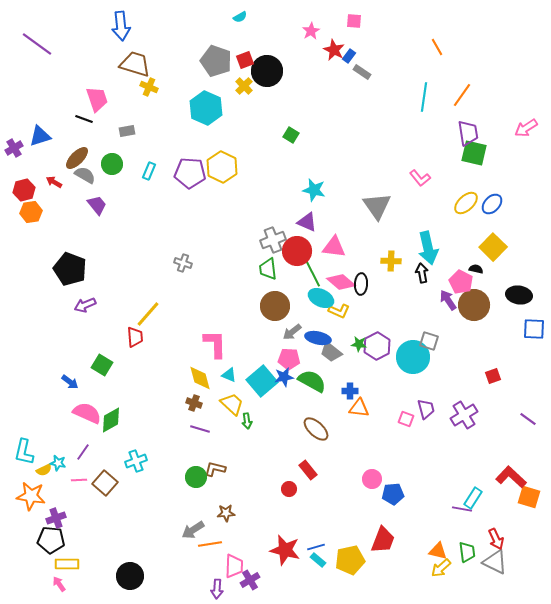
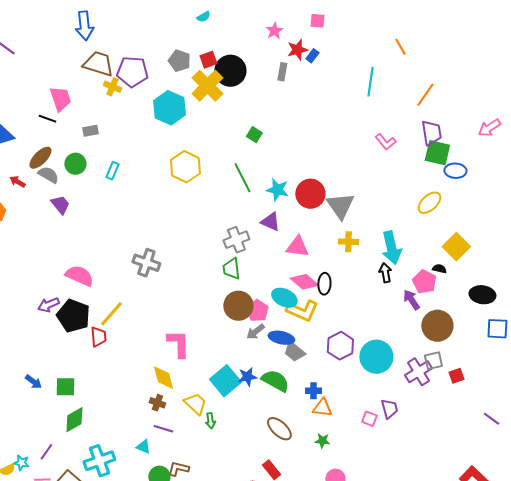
red star: (334, 50) -> (297, 50), turned 30
gray pentagon: (216, 61) -> (179, 61), size x0.7
gray rectangle: (362, 72) -> (282, 72), moved, turned 66
yellow cross: (244, 86) -> (207, 86), size x1.8
cyan line: (424, 97) -> (370, 82), moved
purple pentagon: (190, 173) -> (132, 72), moved
pink L-shape: (420, 178) -> (385, 142), moved
blue ellipse: (492, 204) -> (455, 171), moved, turned 50
red circle: (297, 251) -> (310, 194), moved
yellow cross: (391, 261) -> (348, 242), moved
gray cross: (183, 263) -> (146, 263), size x1.5
black pentagon: (70, 269) -> (73, 316), moved
green line: (312, 272) -> (242, 178), moved
brown circle: (474, 305) -> (437, 326), moved
yellow L-shape: (339, 311) -> (302, 311), size x1.5
gray square: (429, 341) -> (433, 361), moved, turned -30
green star: (359, 344) -> (322, 441), moved
pink pentagon: (289, 359) -> (257, 311), moved, turned 30
green square: (102, 365) -> (65, 387), moved, turned -30
cyan triangle: (229, 375) -> (143, 447), moved
pink semicircle: (87, 413) -> (79, 276), moved
purple cross: (464, 415) -> (418, 372), moved
cyan cross: (136, 461) -> (99, 461), size x1.4

